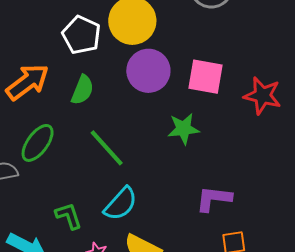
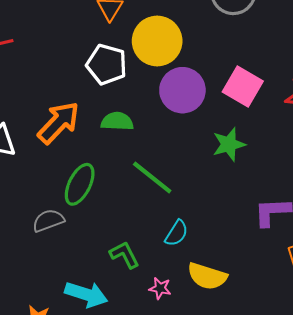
pink square: (205, 77) -> (243, 87), turned 30
green semicircle: (82, 90) -> (117, 121), turned -100
cyan semicircle: (121, 204) -> (176, 233), size x0.7

